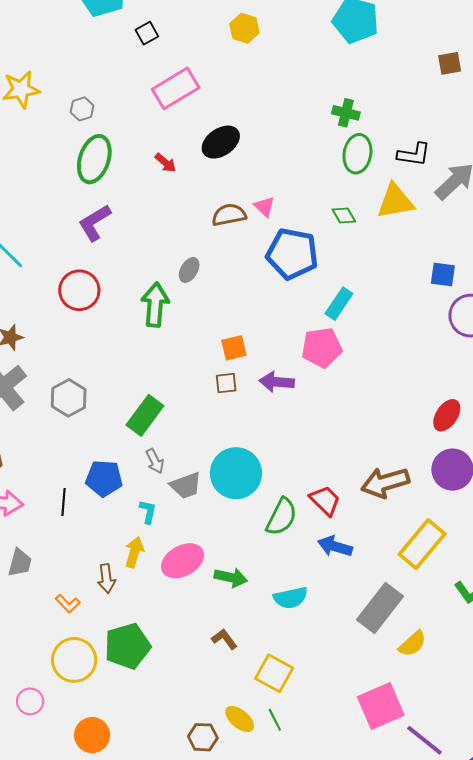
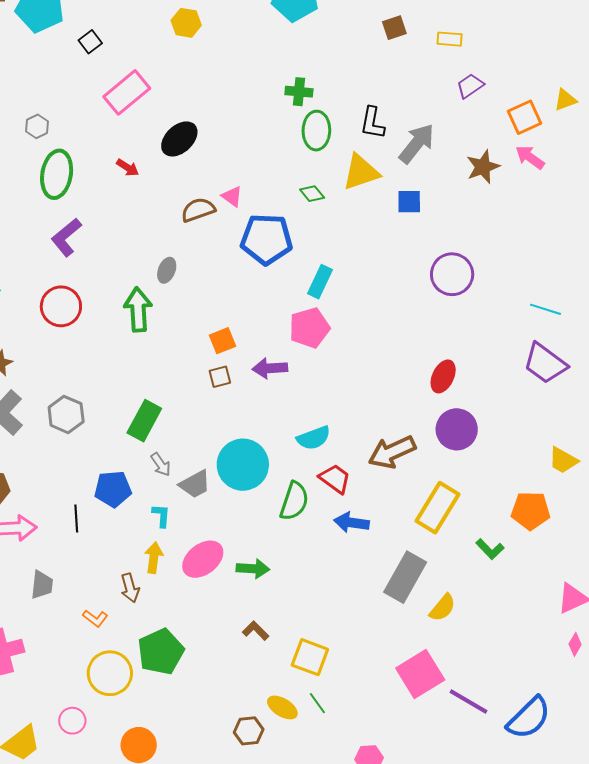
black L-shape: (414, 154) -> (372, 123), turned 100
blue square: (443, 274) -> (409, 202), moved
cyan semicircle: (291, 598) -> (314, 438), moved

